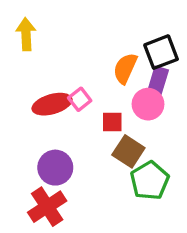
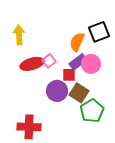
yellow arrow: (26, 34) -> (19, 35), moved
purple rectangle: (158, 81) -> (78, 62), moved, turned 36
purple circle: (55, 168) -> (57, 91), moved
red cross: (47, 207) -> (29, 127), turned 35

